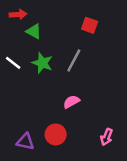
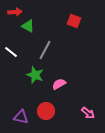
gray line: (74, 60) -> (45, 50), moved
green star: (42, 63) -> (35, 75), moved
pink arrow: (107, 137) -> (88, 113), turned -72

